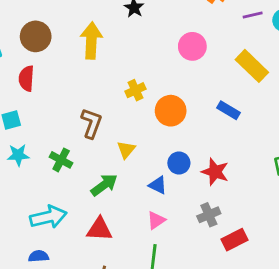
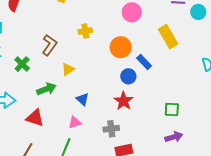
orange circle: (171, 111) -> (121, 47), moved
blue circle: (179, 163) -> (128, 76), moved

